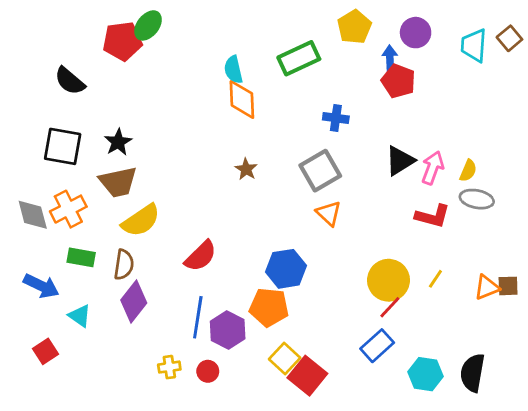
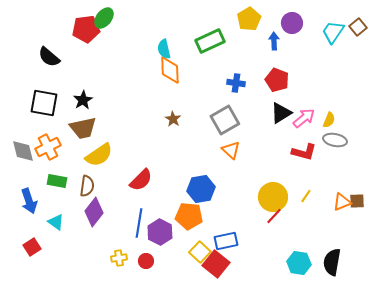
cyan trapezoid: (474, 45) -> (333, 32), turned 30
red pentagon: (398, 81) -> (277, 80), moved
pink arrow: (433, 168) -> (304, 118), turned 30
blue arrow: (41, 286) -> (29, 201), turned 45
blue rectangle: (377, 346) -> (226, 241), moved, turned 30

